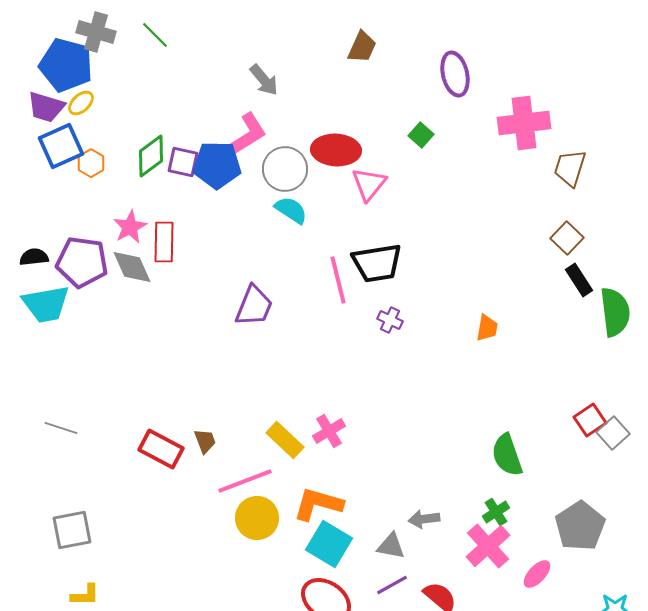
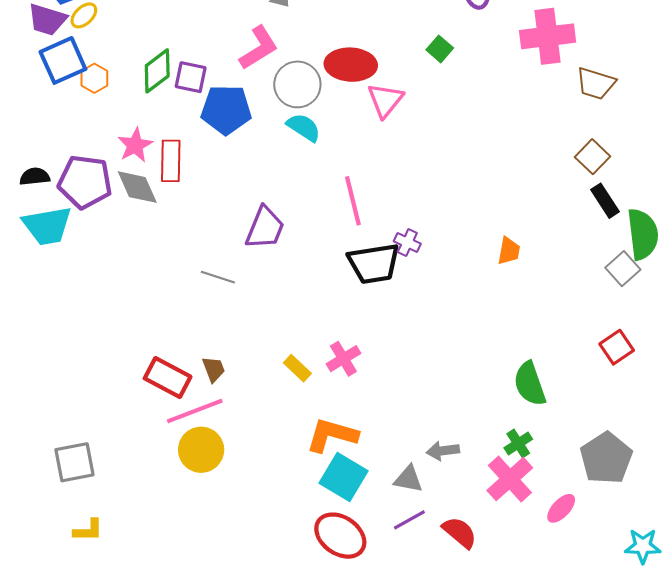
blue pentagon: (217, 165) -> (226, 110), moved
brown trapezoid: (570, 168) -> (596, 83), turned -90
black trapezoid: (377, 263) -> (374, 263), moved
gray line: (61, 428) -> (218, 277), moved
gray square: (613, 433) -> (623, 269), moved
yellow rectangle: (285, 440) -> (297, 368), size x0.7
pink line: (245, 481) -> (195, 411), moved
yellow circle: (257, 518) -> (201, 450), moved

